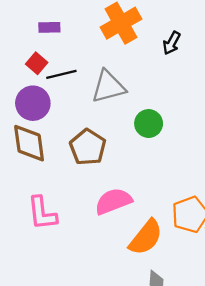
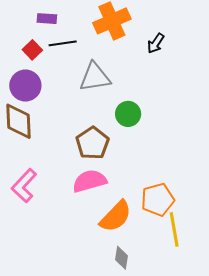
black line: (61, 74) -> (63, 43), moved
brown pentagon: (88, 147) -> (92, 143), moved
pink L-shape: (42, 213) -> (24, 186), turned 44

